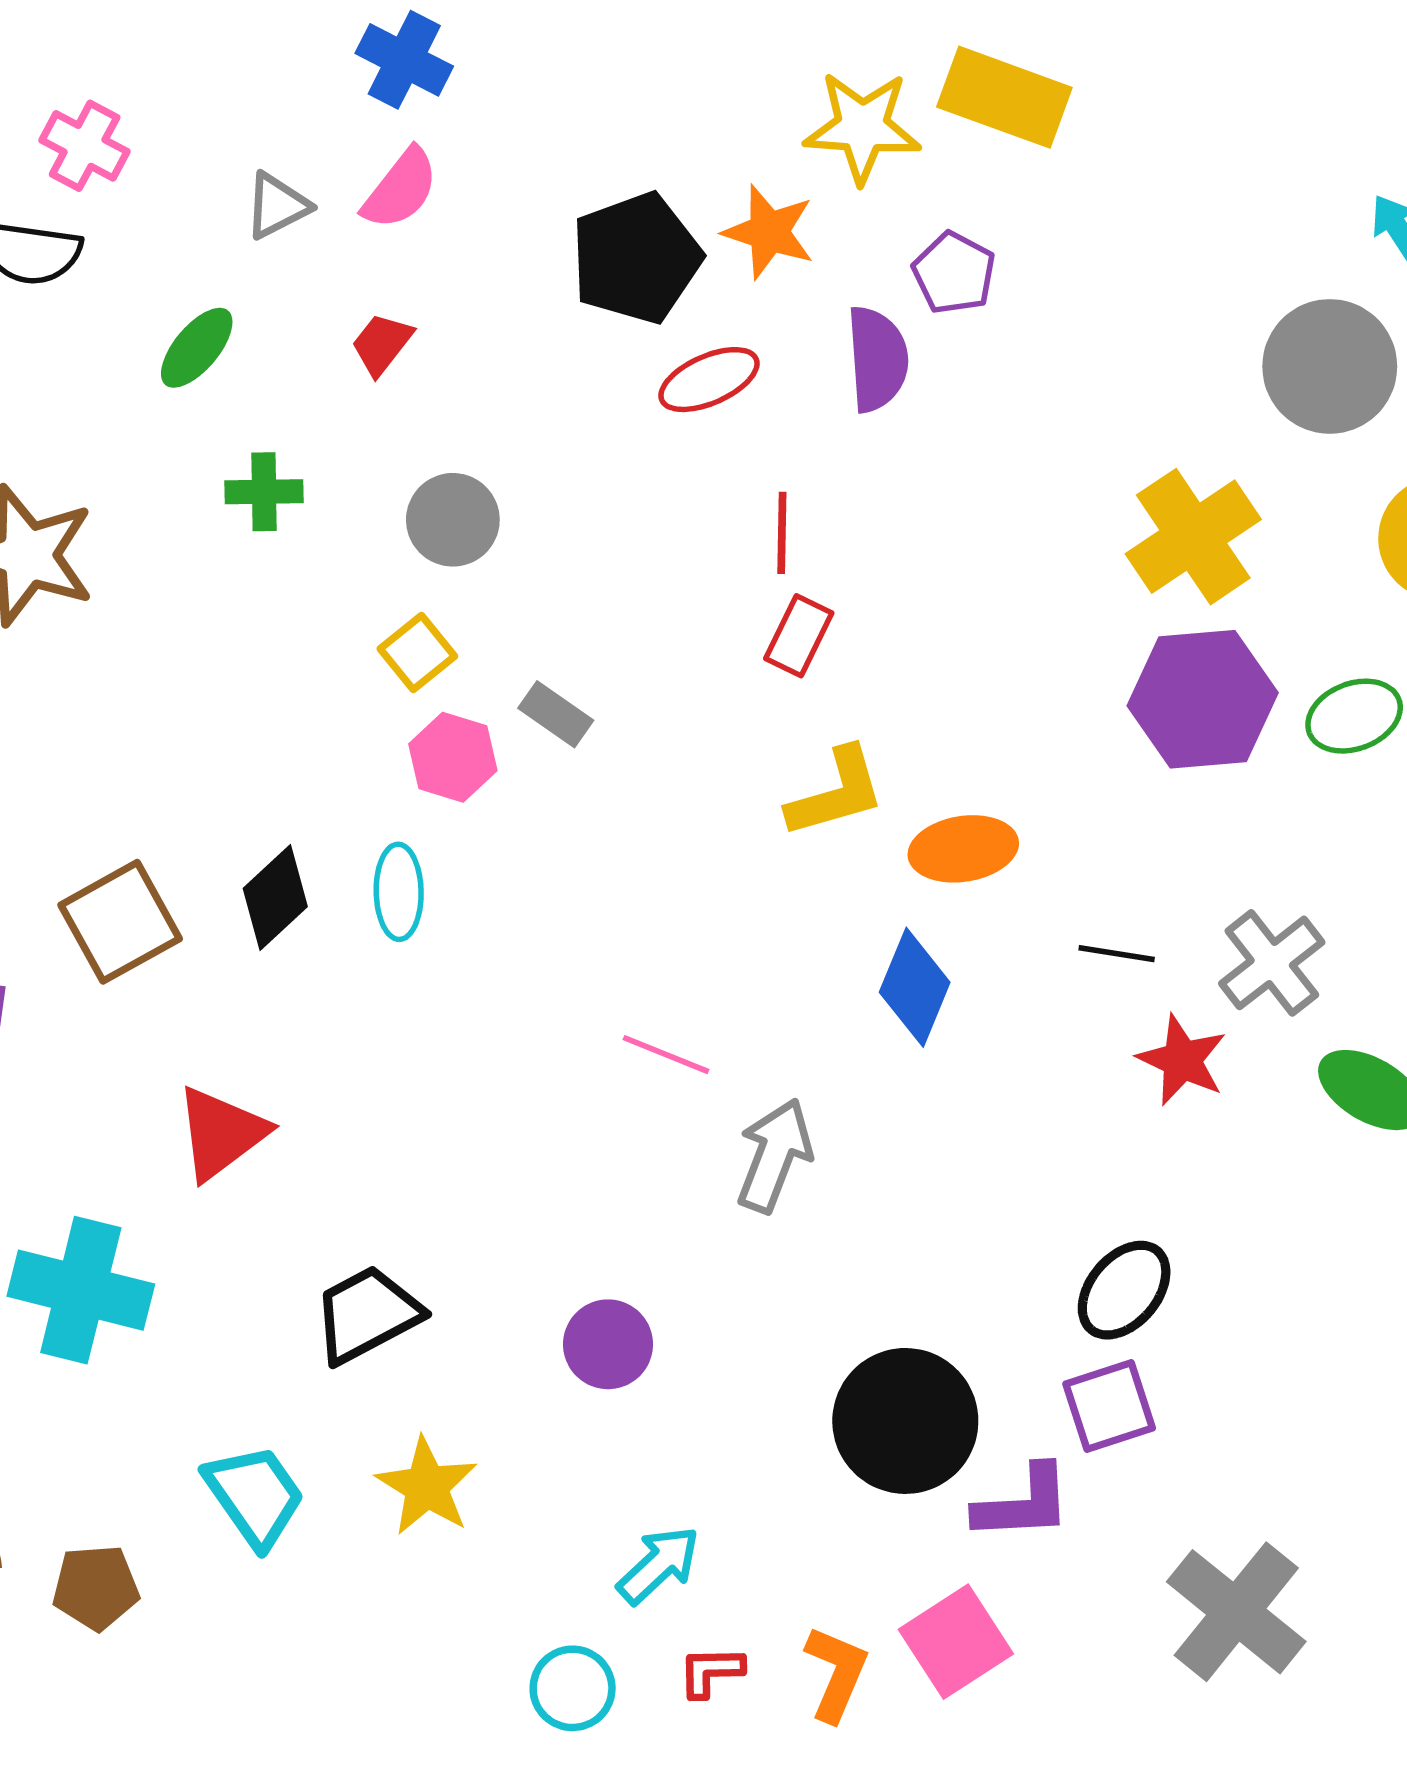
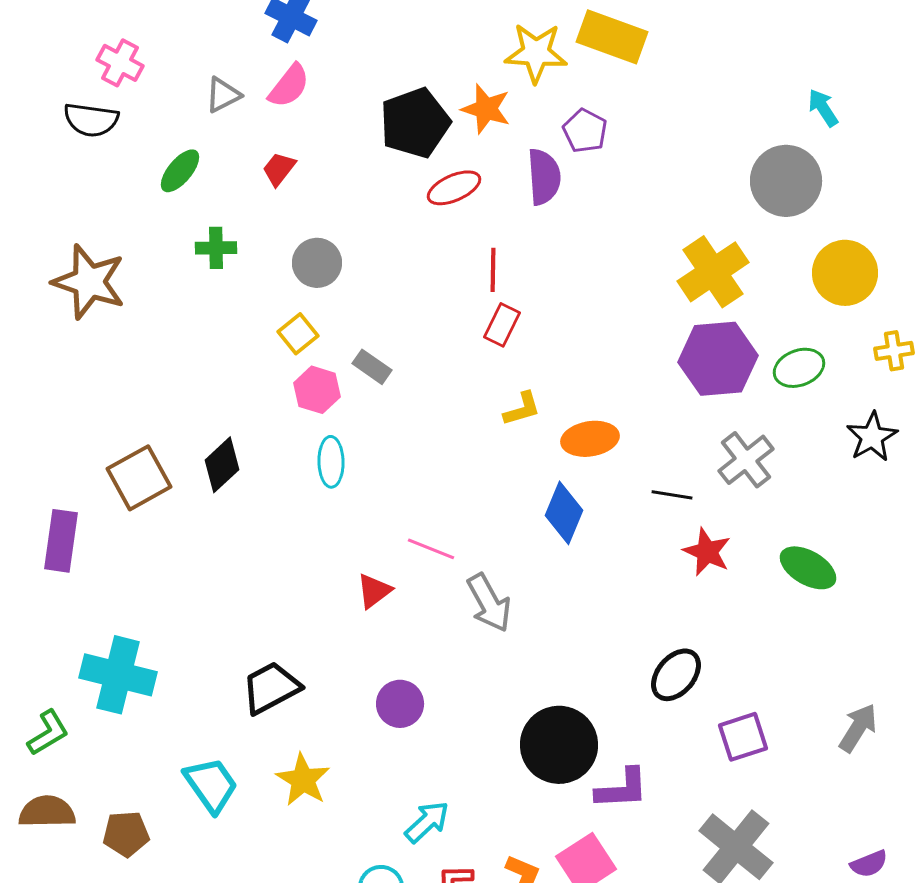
yellow L-shape: (836, 793) -> (522, 409), size x0.7
cyan ellipse: (399, 892) -> (331, 462), moved
gray cross: (1272, 963) -> (746, 460), moved
red triangle: (221, 1133) -> (374, 591), moved, size x0.7
gray arrow: (774, 1155) -> (489, 603), turned 130
purple square: (1109, 1406) -> (743, 737), moved

